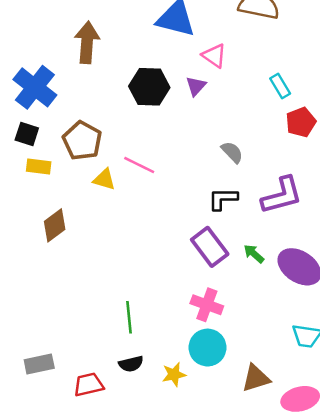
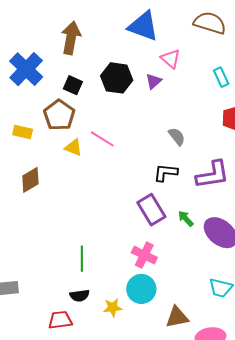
cyan rectangle: (280, 86) -> (221, 77), moved
black square: (27, 134) -> (73, 85), moved
red trapezoid: (89, 385) -> (60, 320), moved

